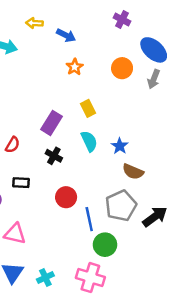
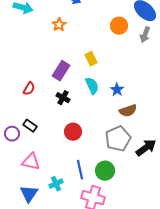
orange star: (75, 67) -> (59, 25), moved
brown semicircle: (133, 172) -> (128, 111), turned -42
black rectangle: (21, 183) -> (30, 126), moved, turned 32
blue line: (89, 219) -> (80, 170), moved
cyan cross: (45, 278) -> (56, 184), moved

